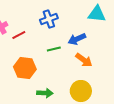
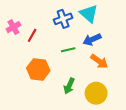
cyan triangle: (97, 14) -> (89, 14), moved, turned 36
red line: (19, 35) -> (32, 35), turned -32
green arrow: (45, 93) -> (69, 86), moved, turned 112

